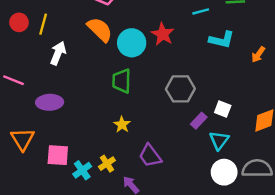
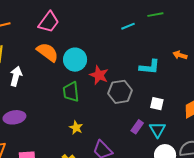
red star: (163, 34) -> (99, 75), moved
cyan L-shape: (222, 40) -> (150, 67), moved
orange arrow: (258, 55) -> (180, 55), turned 80
purple rectangle: (199, 121) -> (137, 127), moved

